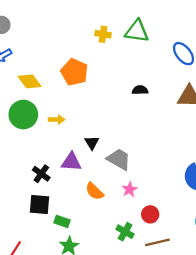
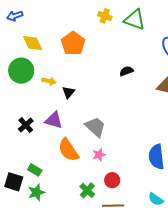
black semicircle: (140, 90) -> (126, 71), turned -32
black triangle: (92, 143) -> (68, 92), moved
orange semicircle: (94, 191) -> (68, 150), size x1.4
black square: (40, 204) -> (14, 182), moved

